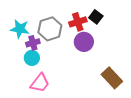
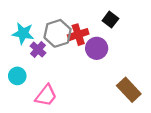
red cross: (78, 22) -> (78, 35), moved
purple cross: (33, 43) -> (38, 49), turned -32
cyan circle: (32, 58) -> (17, 76), moved

